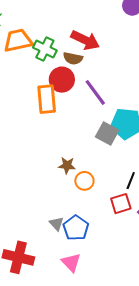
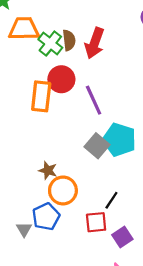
red arrow: (85, 40) -> (95, 43), turned 72
brown semicircle: (73, 58) -> (69, 40), moved, turned -120
orange circle: (84, 181) -> (63, 190), size x1.4
blue pentagon: (76, 228) -> (46, 217), moved

